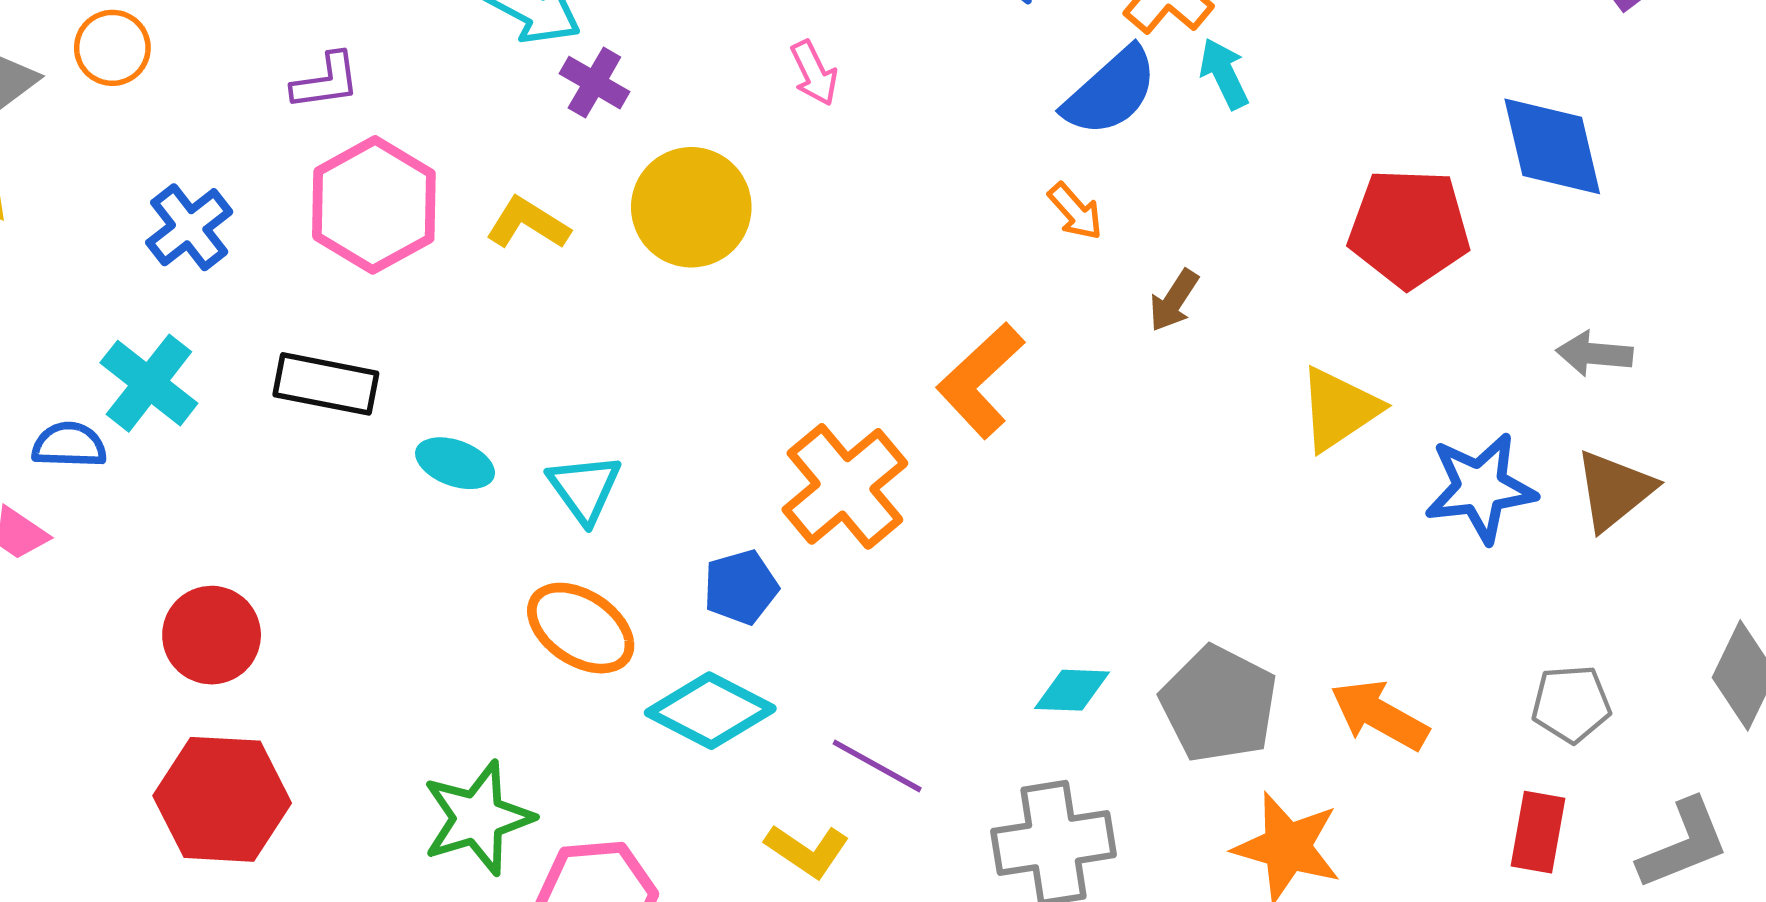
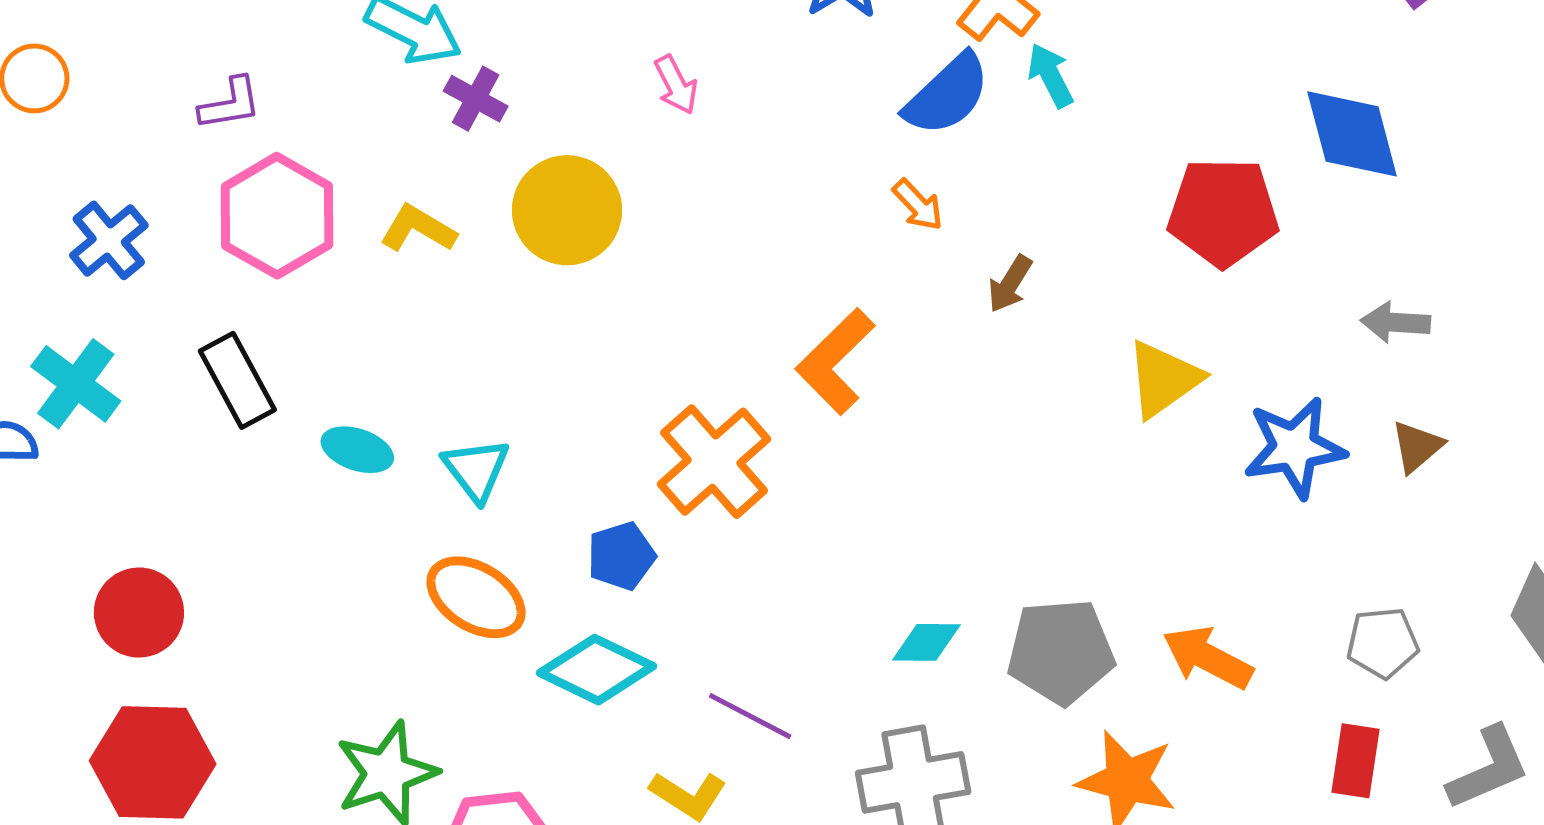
black rectangle: (326, 384) -> (237, 380), turned 52
brown triangle: (1614, 490) -> (1417, 447), size x0.7
gray pentagon: (1219, 704) -> (1061, 652), turned -30

